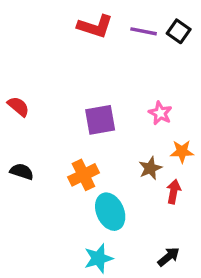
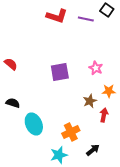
black square: (179, 31) -> (107, 10), moved
orange cross: (83, 175) -> (71, 132), moved
cyan ellipse: (110, 212) -> (34, 124), moved
black arrow: (169, 257) -> (93, 150), moved

